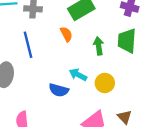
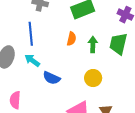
orange semicircle: (66, 34) -> (71, 39), moved, turned 32
cyan arrow: (78, 75) -> (32, 60), moved

